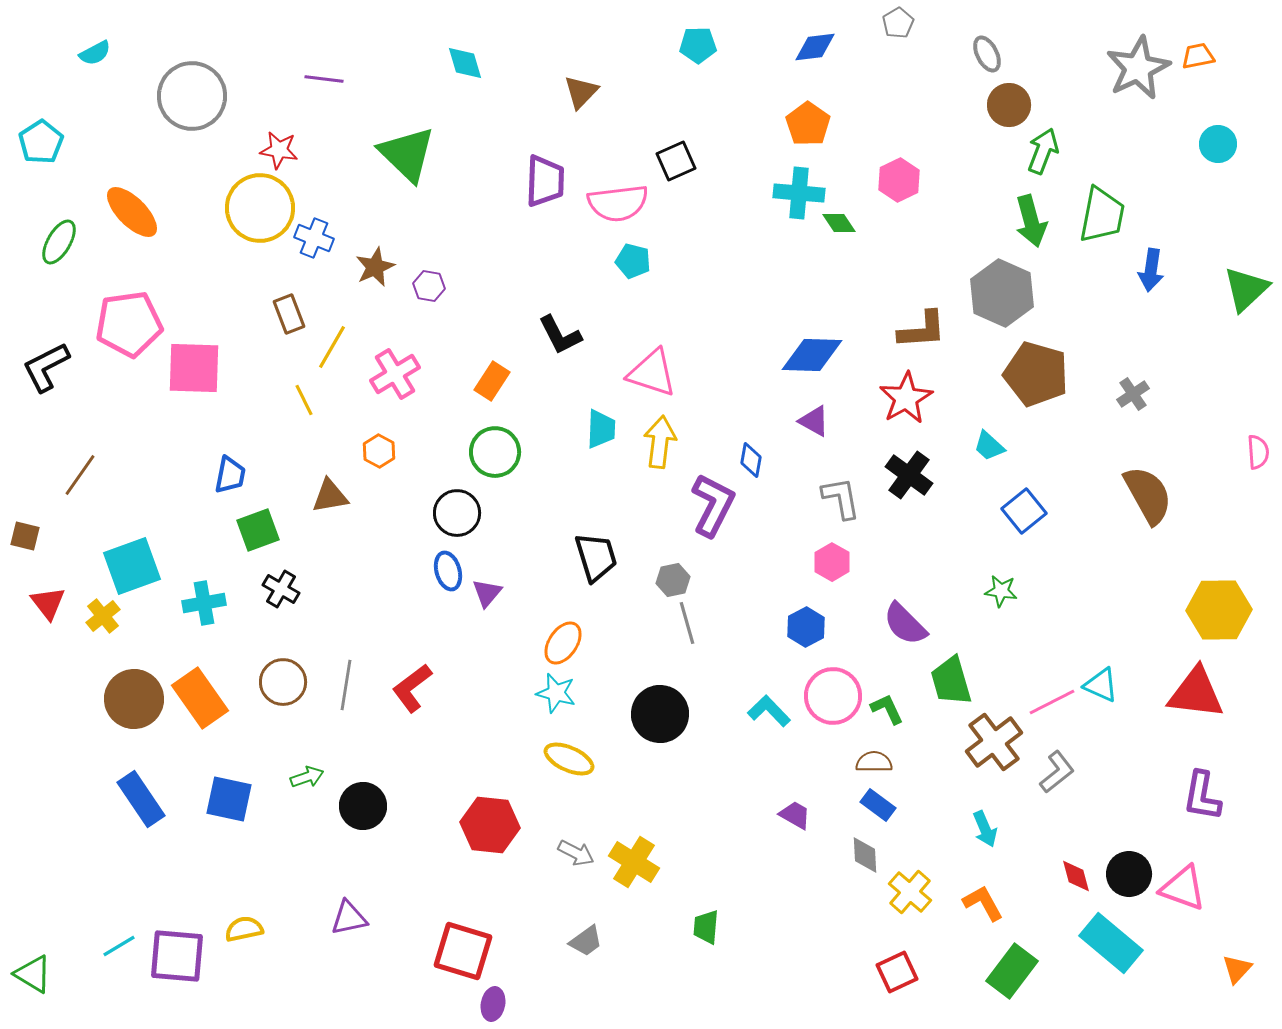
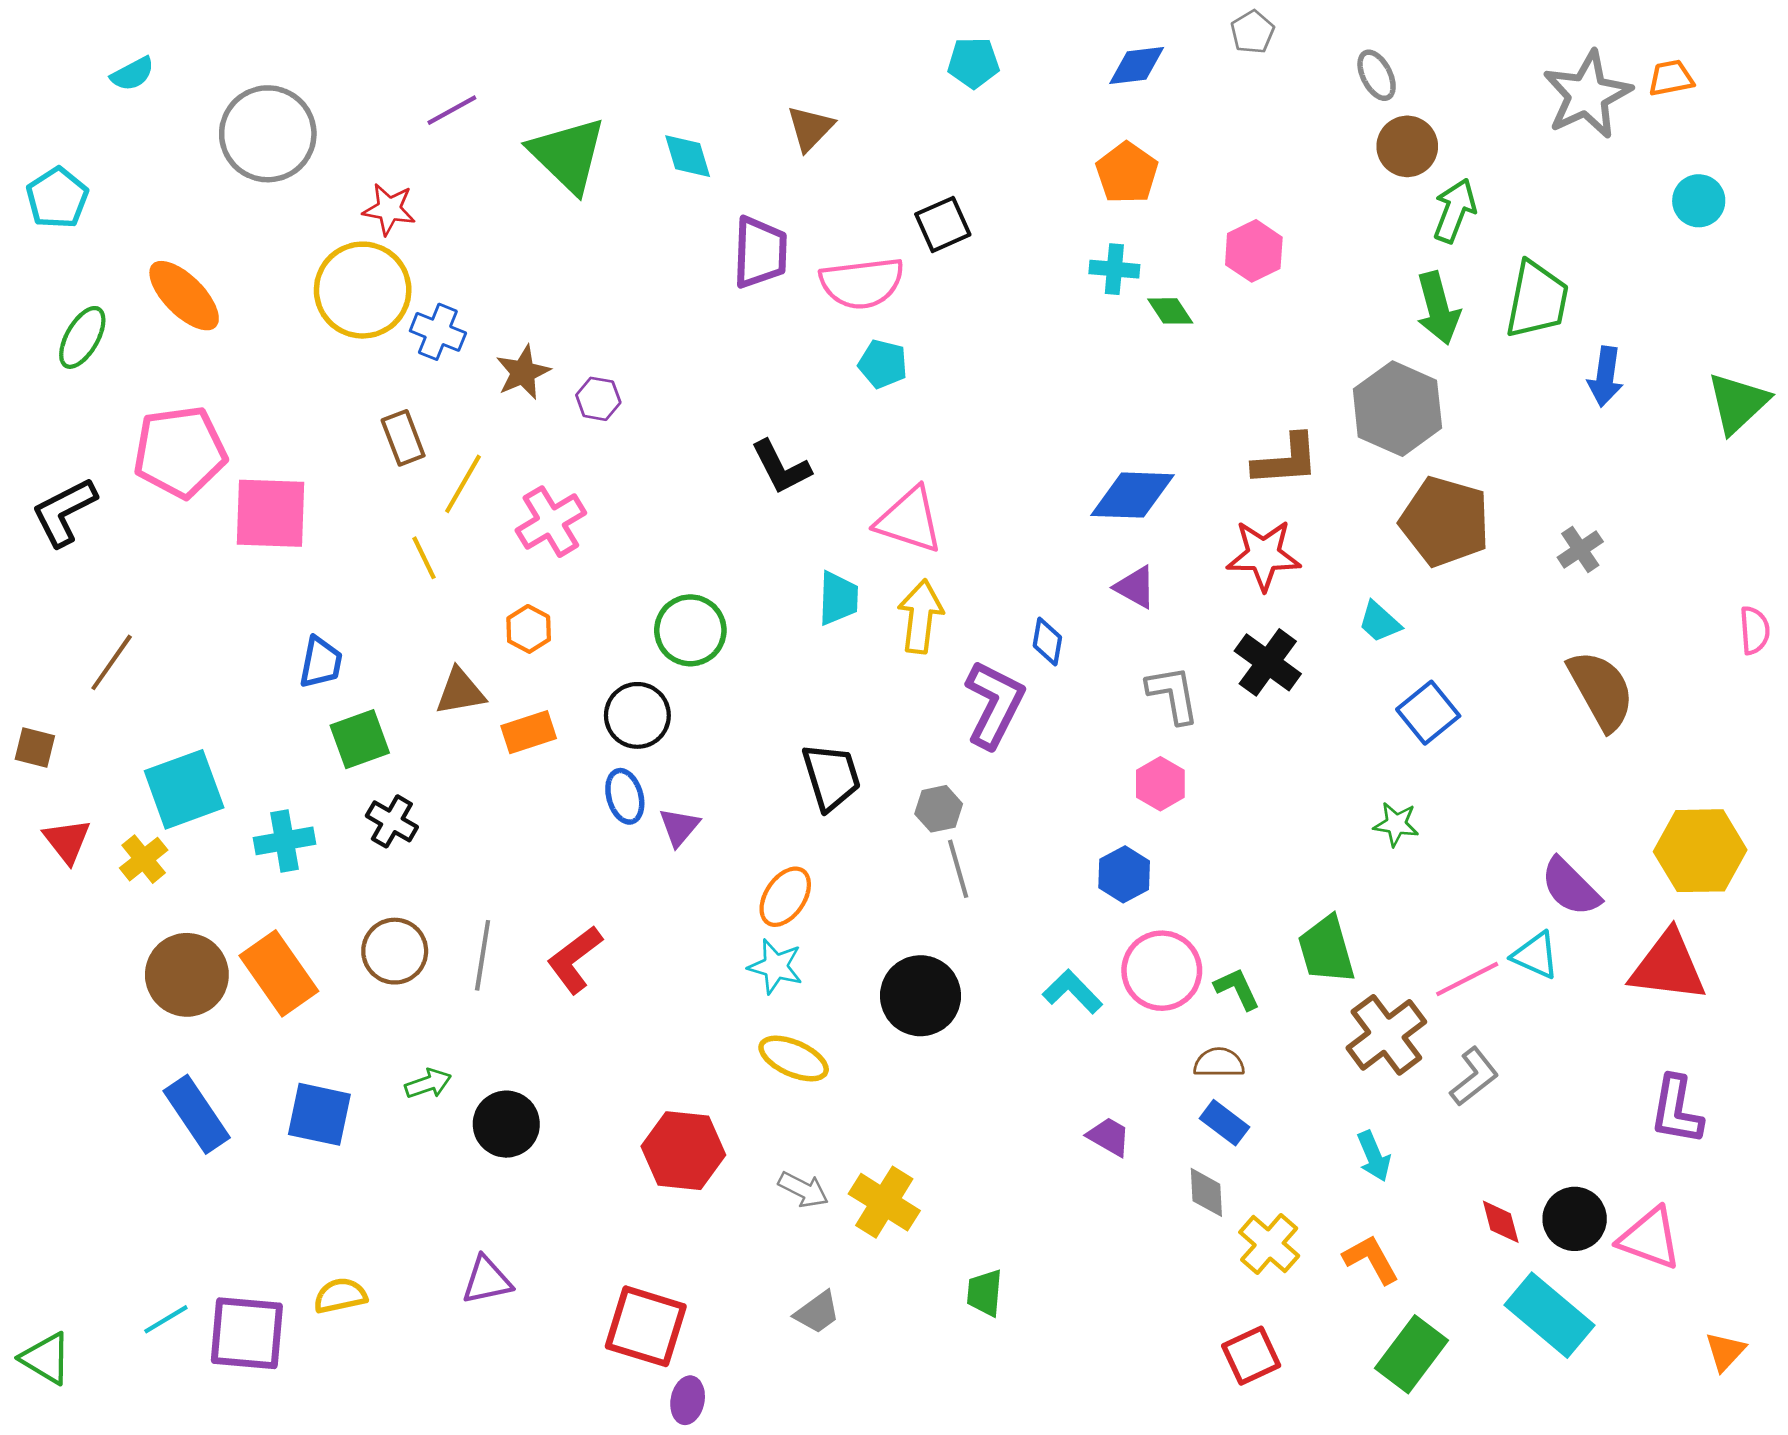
cyan diamond: (465, 63) -> (688, 156), moved
purple line: (324, 79) -> (452, 110), turned -36
green triangle: (407, 154) -> (568, 155), moved
cyan cross: (799, 193) -> (1114, 269), size x0.7
orange rectangle: (492, 381) -> (529, 732), moved, turned 39
red star: (906, 398) -> (1264, 555), turned 30
purple semicircle: (905, 624) -> (1570, 887), moved

